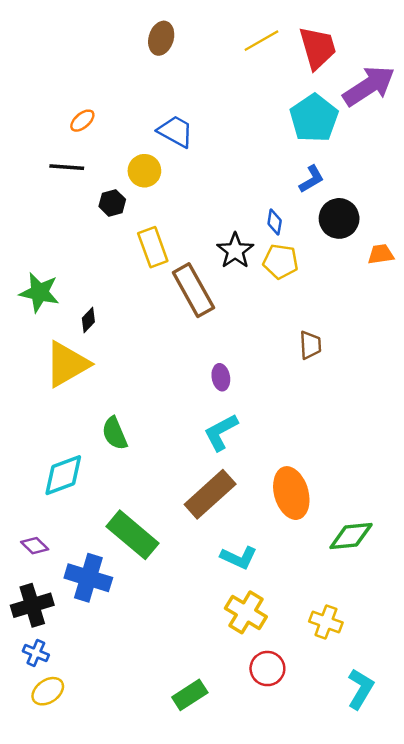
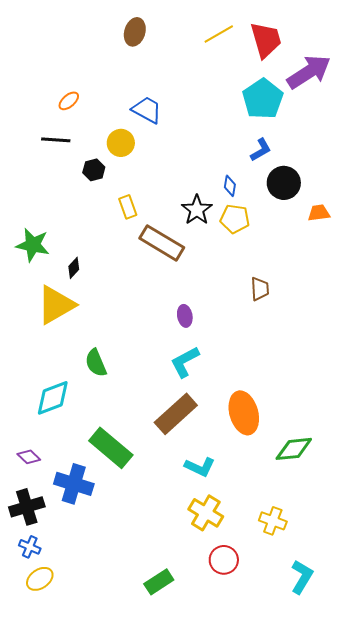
yellow rectangle: (153, 247) -> (128, 207), size x0.7
brown rectangle: (193, 290) -> (162, 243), turned -30

